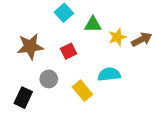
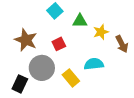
brown arrow: (142, 39) -> (122, 44), moved, turned 90
brown star: (30, 46) -> (26, 40), turned 30
gray circle: (49, 79) -> (42, 68), size x1.6

